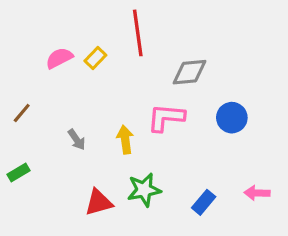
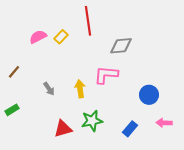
blue circle: (232, 118) -> (149, 95), moved

